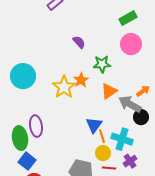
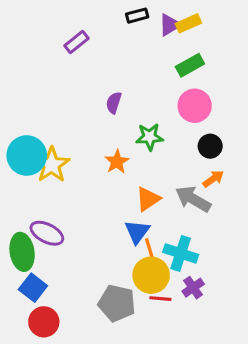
purple semicircle: (79, 42) -> (114, 103), turned -120
yellow star: (64, 87) -> (52, 165), moved
orange triangle: (109, 91) -> (148, 199), moved
black circle: (141, 117) -> (210, 146), moved
purple ellipse: (36, 126) -> (47, 233), turned -55
yellow circle: (103, 153) -> (151, 275), size x1.5

